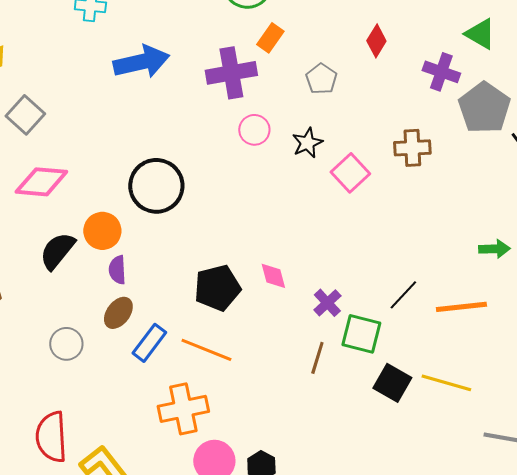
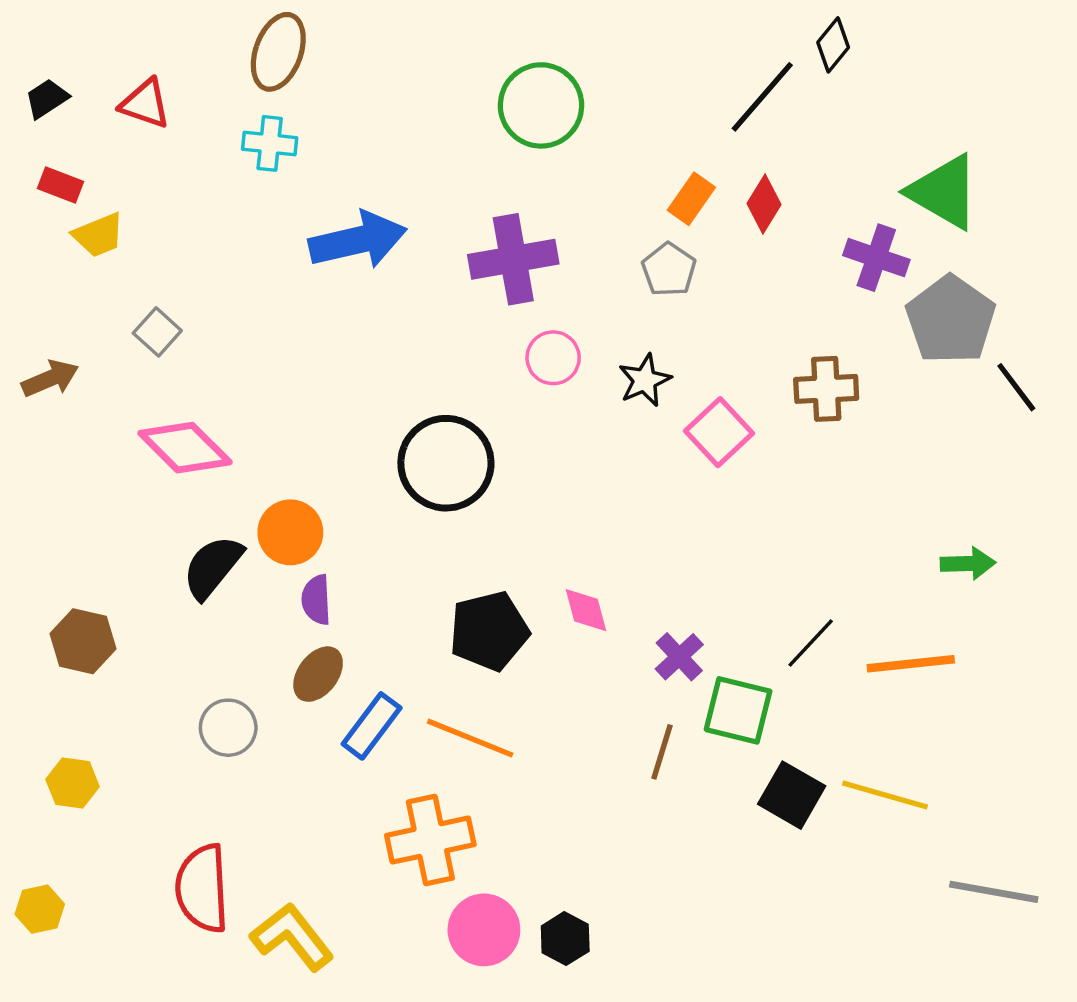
green triangle: (480, 34) -> (944, 192), size x1.4
orange rectangle: (270, 38) -> (691, 199), moved
gray square: (25, 115) -> (157, 332), size x0.7
pink diamond: (41, 182) -> (185, 448), turned 40
black circle: (156, 186) -> (446, 463), moved

